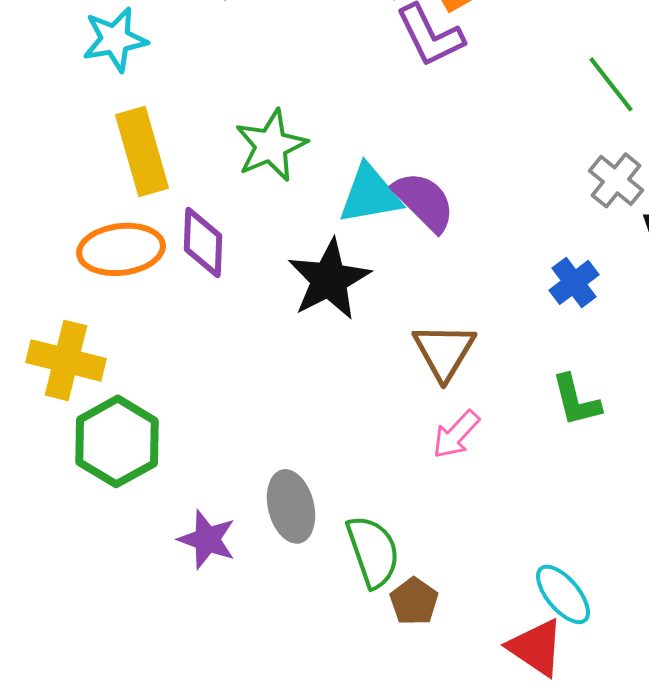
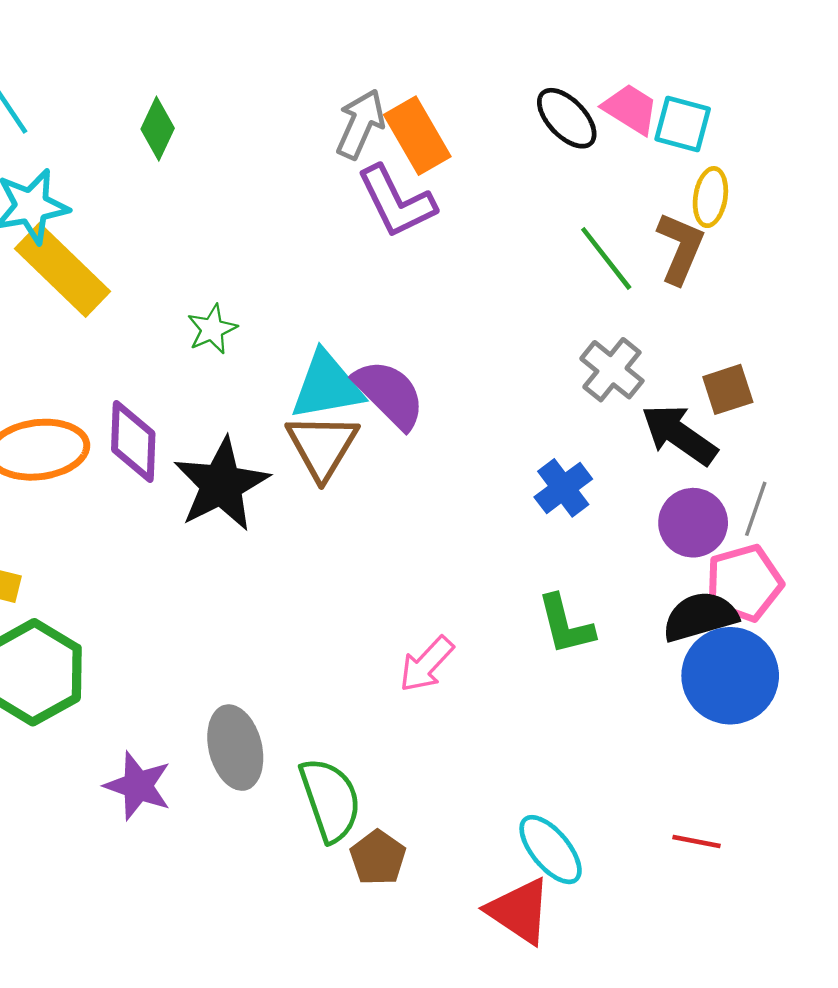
green star: (271, 145) -> (212, 329), size x0.6
yellow rectangle: (142, 151) -> (63, 270), moved, turned -30
black star: (329, 279) -> (221, 484), moved
brown triangle: (444, 351) -> (322, 446), moved

